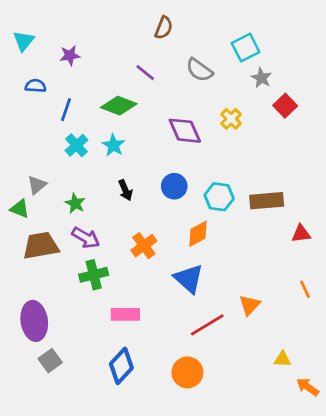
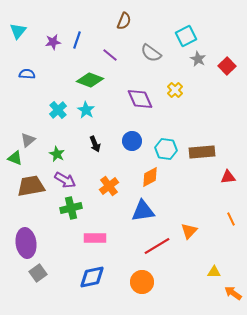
blue semicircle: (36, 86) -> (27, 74), moved
red square: (285, 106) -> (227, 66), moved
blue line: (66, 110) -> (77, 40), moved
blue triangle: (189, 279) -> (143, 211), turned -50
blue diamond: (121, 366) -> (92, 277), turned 36

